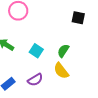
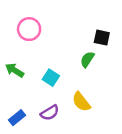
green semicircle: (63, 51) -> (87, 59), moved

